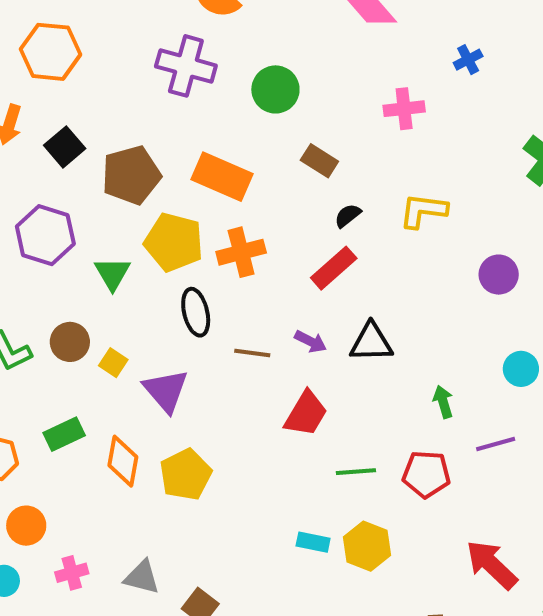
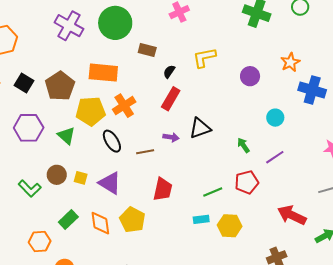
purple cross: (186, 66) -> (69, 26), turned 32
green circle: (275, 89) -> (115, 23), size x1.4
red trapezoid: (306, 414) -> (163, 189), moved
cyan rectangle: (313, 542) -> (201, 219), moved

